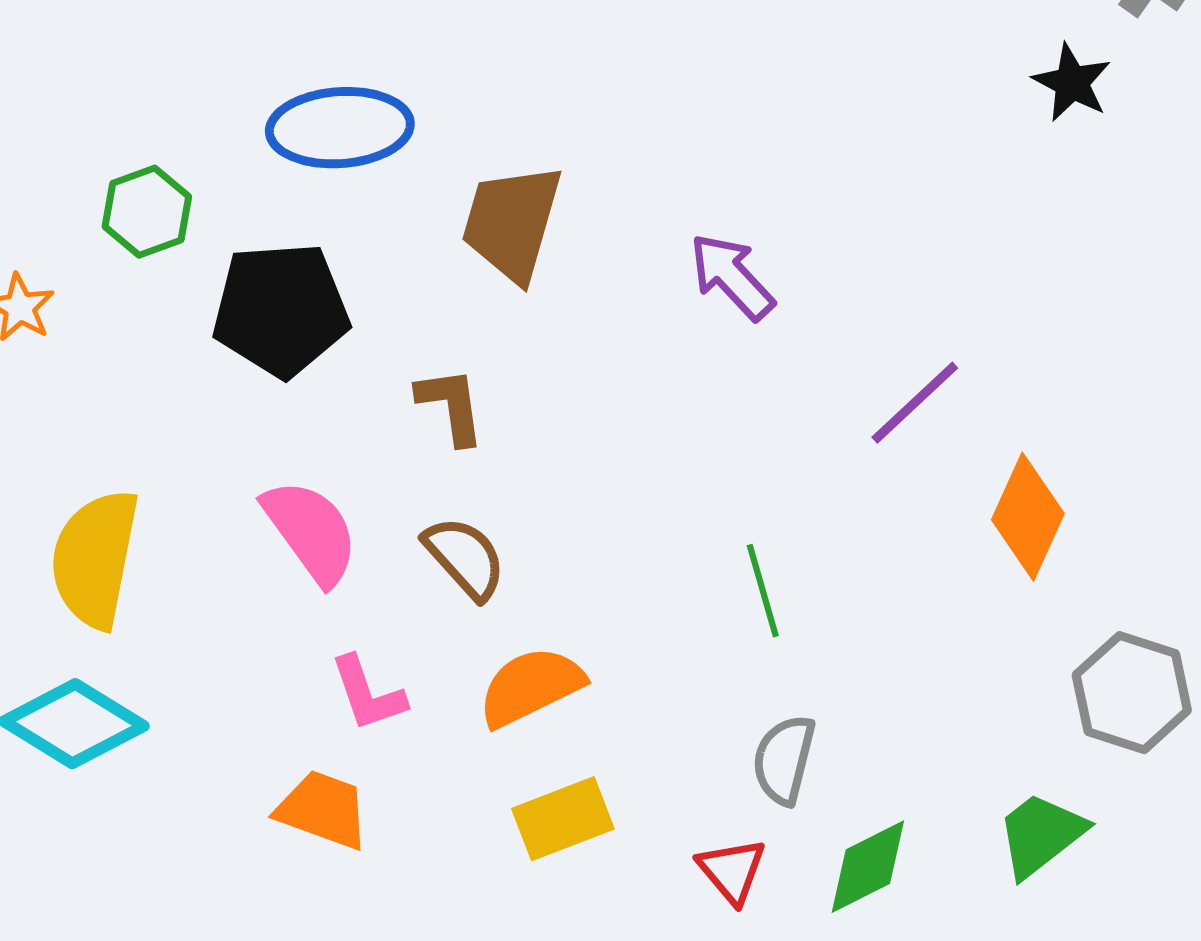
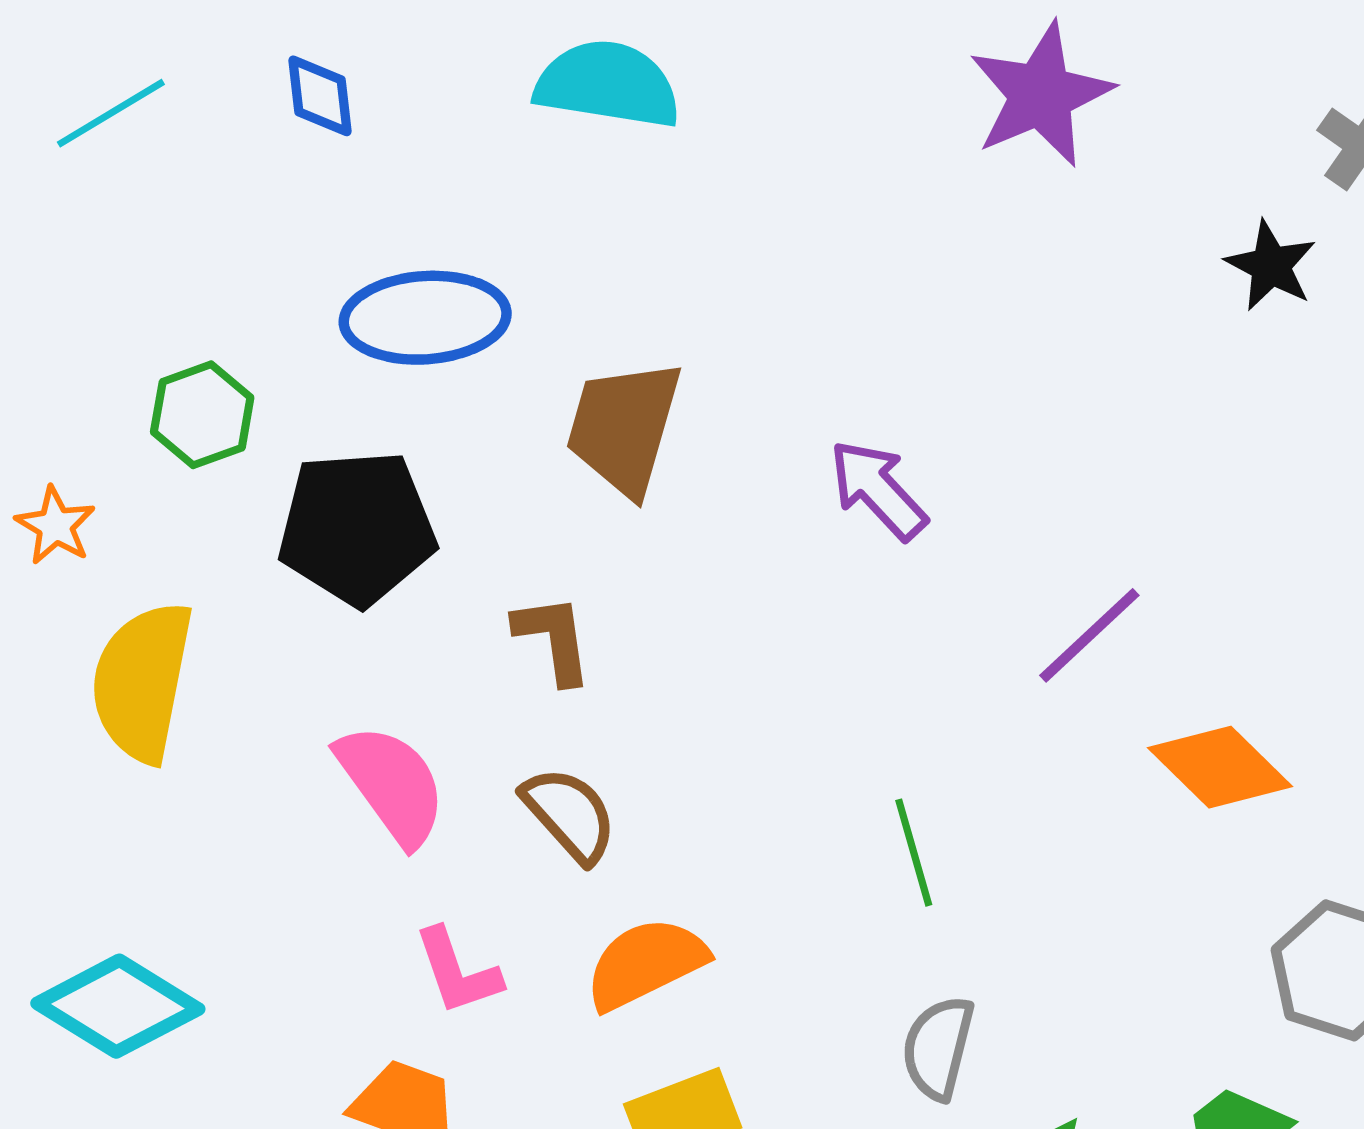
orange diamond: (1028, 517) -> (1220, 767), turned -70
yellow semicircle: (95, 559) -> (142, 682), moved

